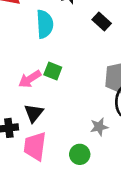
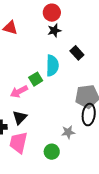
cyan semicircle: (45, 24) -> (52, 66), moved
green square: (53, 71) -> (36, 79), moved, turned 32

